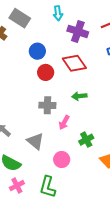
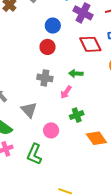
blue circle: (37, 51) -> (53, 26), moved
red diamond: (74, 63) -> (90, 44), moved
pink arrow: (64, 122) -> (66, 92), moved

